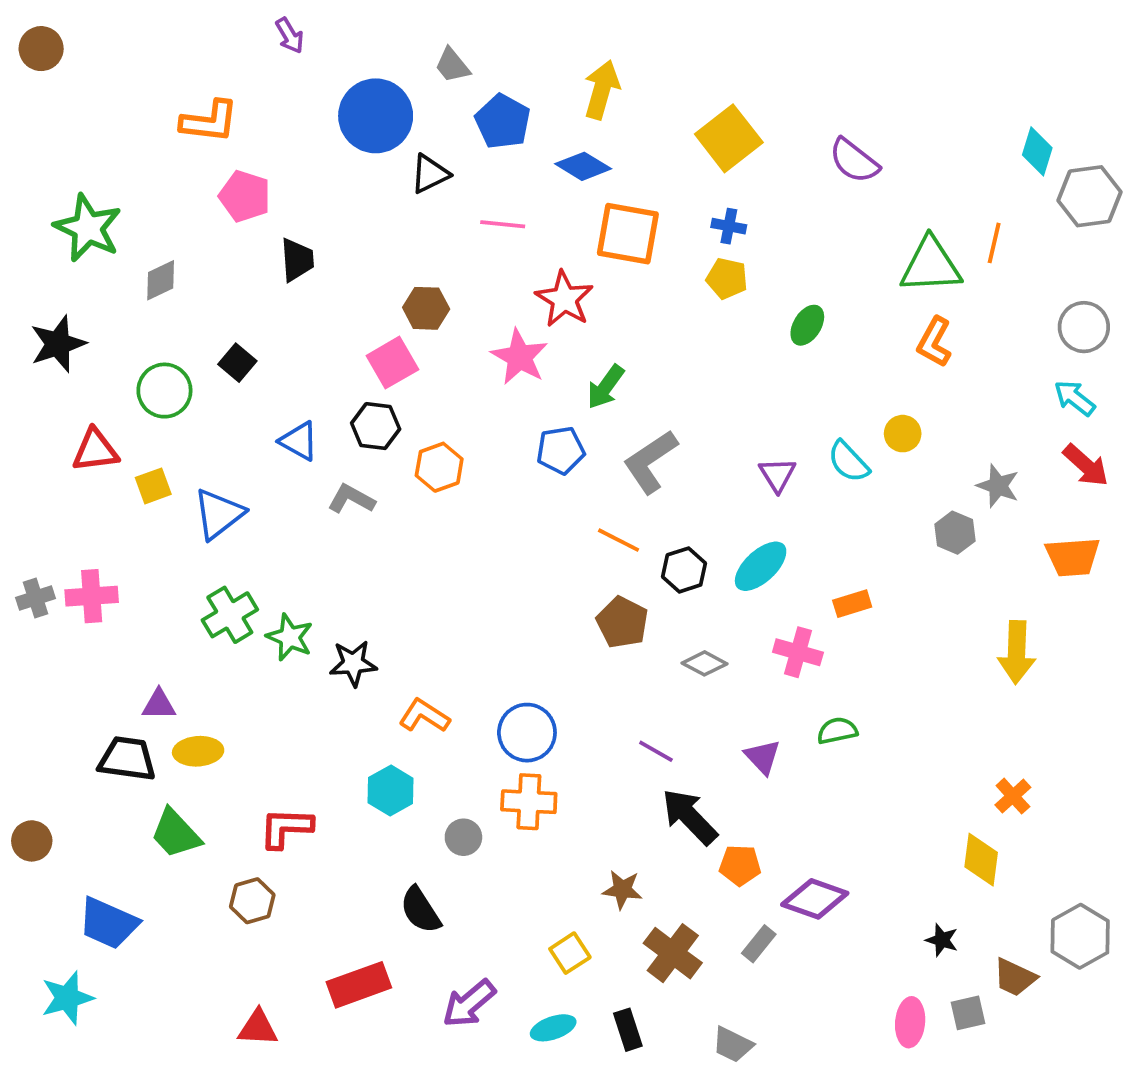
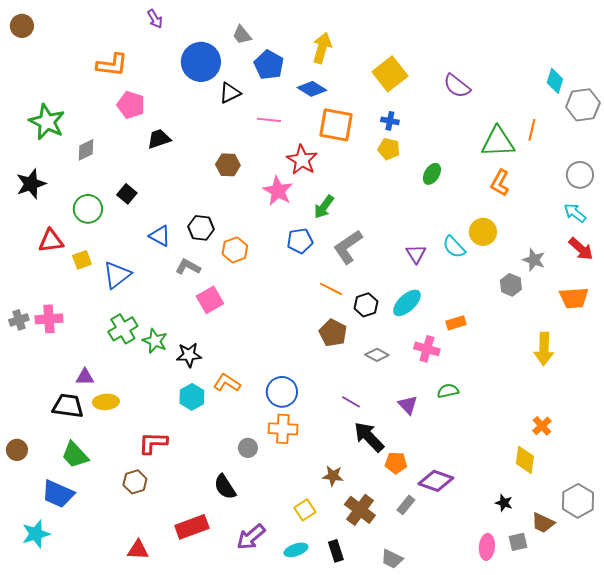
black trapezoid: (297, 260) -> (159, 139), turned -105
pink square: (392, 363) -> (210, 300), moved
yellow circle: (903, 434) -> (483, 232), size x1.4
cyan hexagon: (391, 790) -> (192, 397), moved
green trapezoid: (176, 833) -> (75, 455), moved

